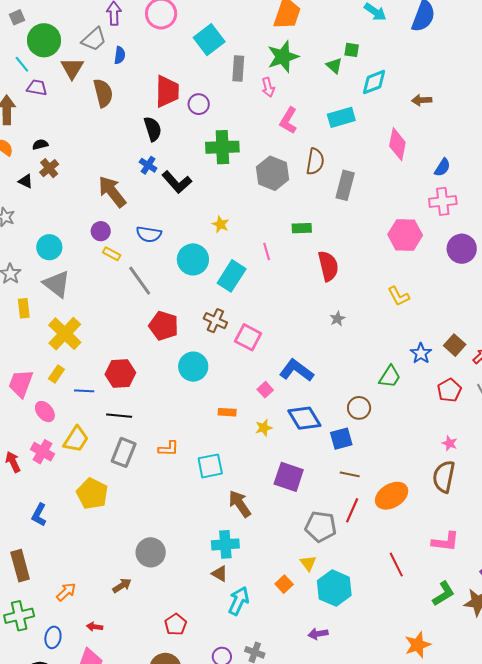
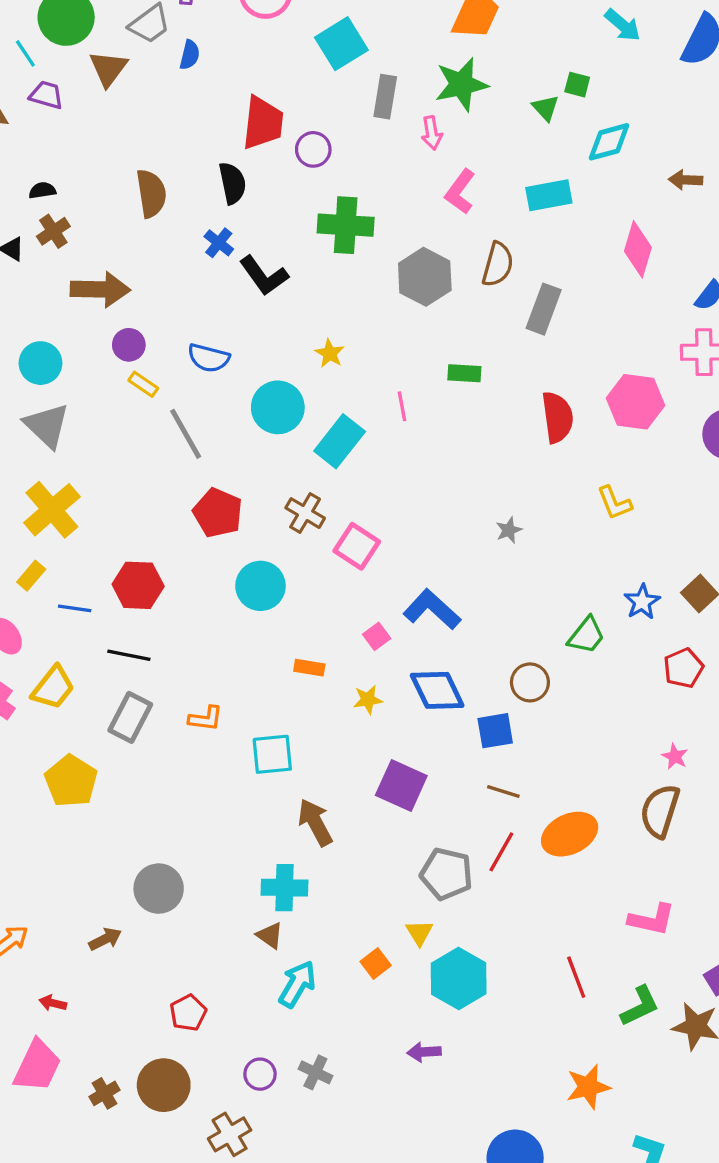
brown semicircle: (103, 93) -> (151, 193), moved
brown arrow: (112, 192) -> (100, 289), moved, turned 124
red semicircle: (328, 266) -> (557, 417), moved
red line: (396, 565) -> (576, 977), moved

